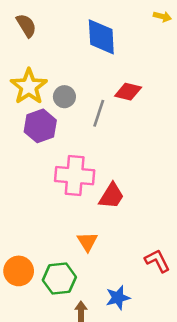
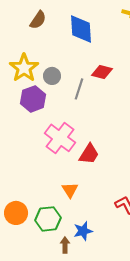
brown semicircle: (26, 25) -> (38, 20), moved, turned 66
pink cross: (75, 176) -> (60, 138), turned 32
blue star: (118, 298) -> (83, 231), moved

